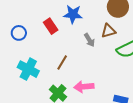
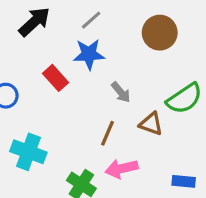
brown triangle: (108, 31) -> (151, 124), moved, turned 42
brown line: (62, 62) -> (107, 133), moved

